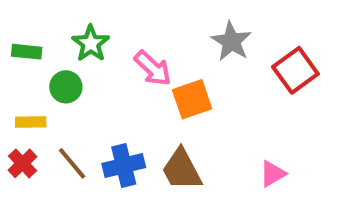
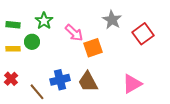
yellow rectangle: (31, 122) -> (13, 49), moved
brown line: (72, 163) -> (37, 92), moved
pink triangle: (273, 174) -> (132, 84), size x1.5

